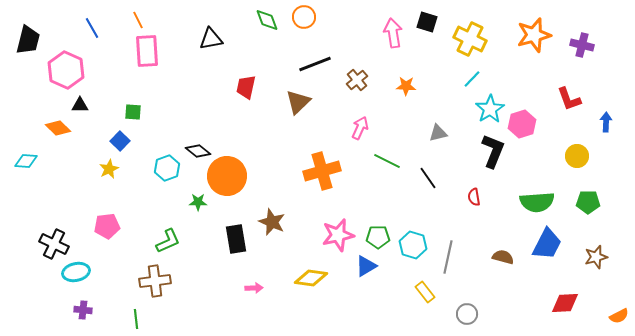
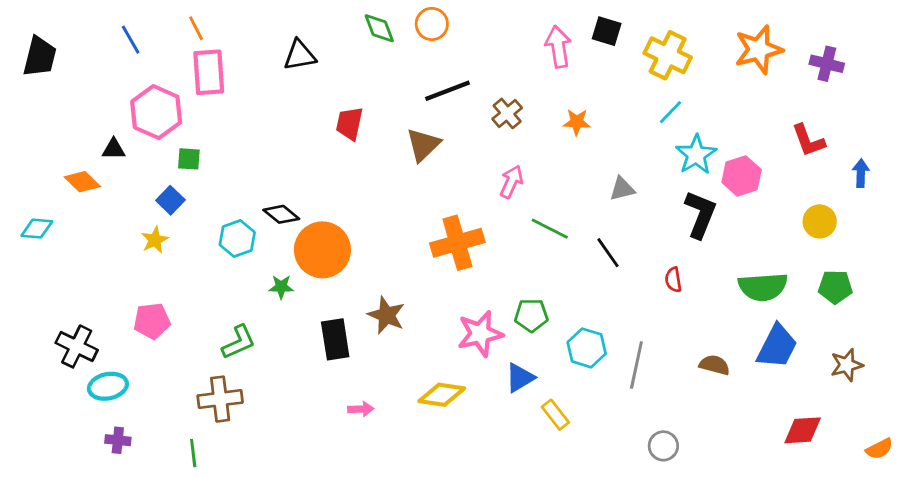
pink hexagon: (66, 70) -> (156, 112), moved
green pentagon: (378, 237) -> (531, 315), moved
yellow rectangle: (425, 292) -> (555, 415), moved

